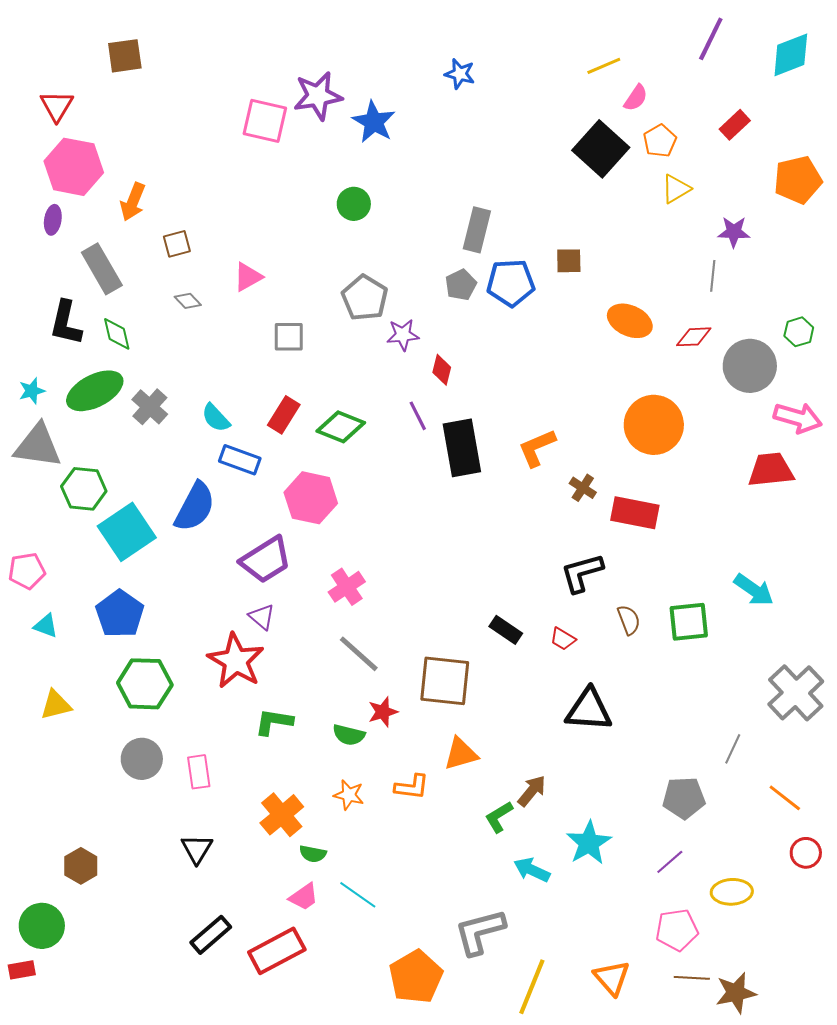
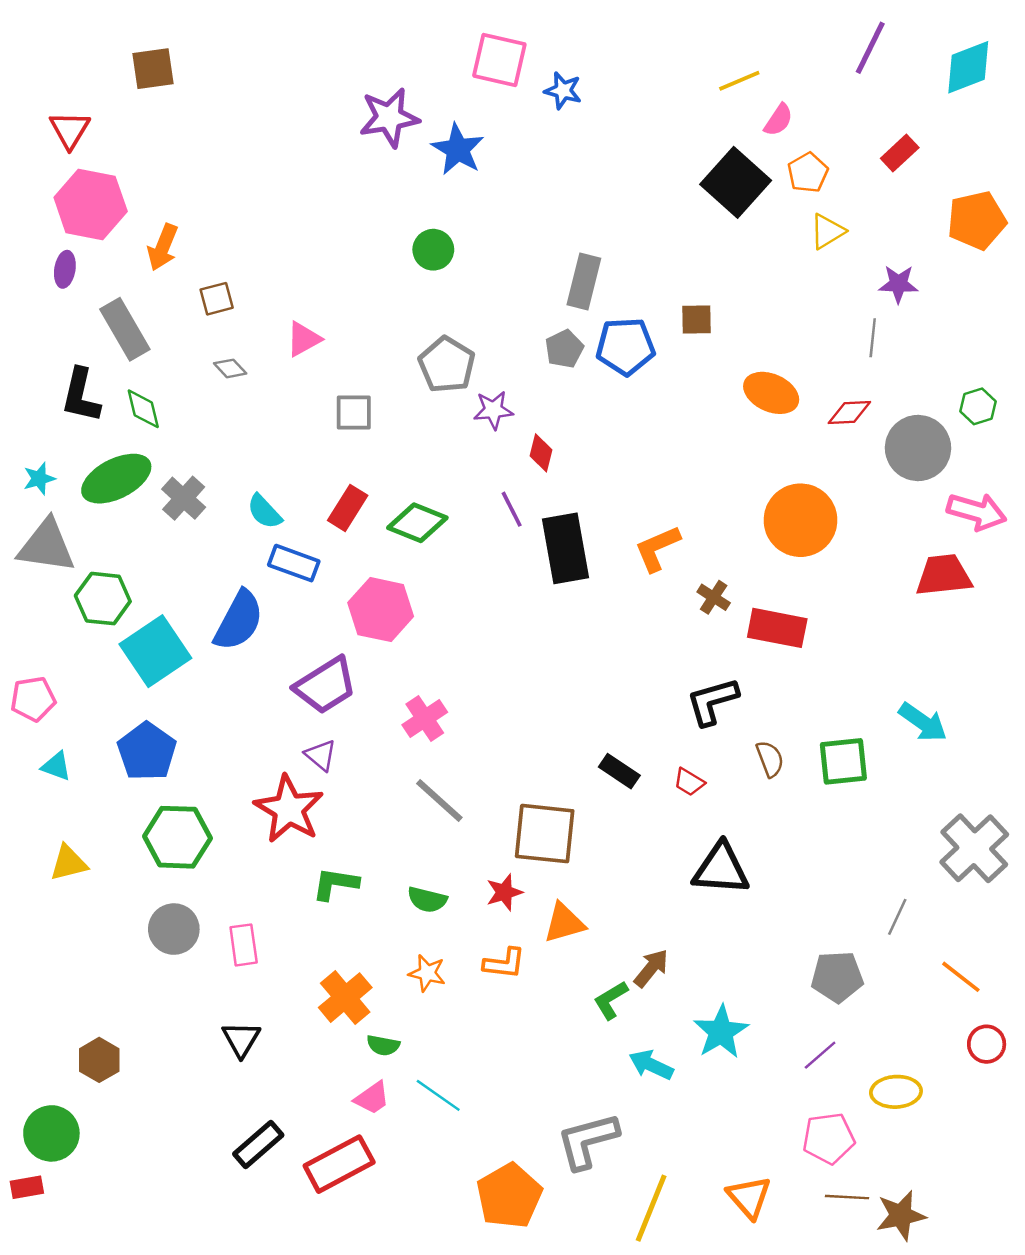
pink square: (265, 121) -> (499, 60), moved
red star: (383, 712) -> (504, 892), moved

